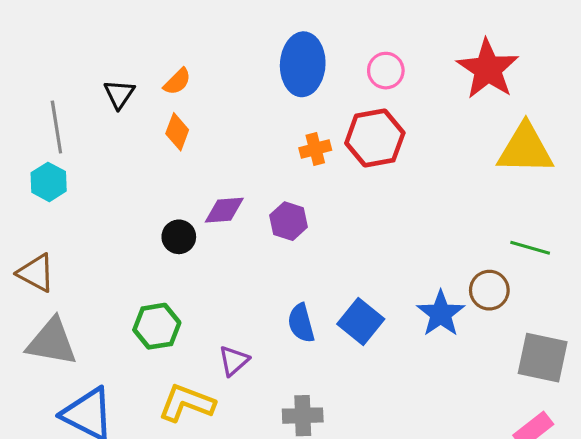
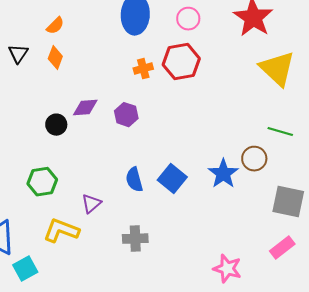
black triangle: (119, 94) -> (18, 54), moved
yellow triangle: (525, 149) -> (277, 69), turned 42

